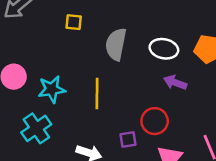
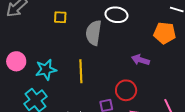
white ellipse: (164, 49) -> (116, 15), moved

